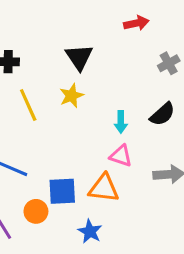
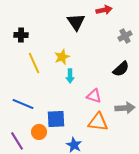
black triangle: (79, 57) -> (76, 22), moved
cyan arrow: (121, 122) -> (70, 76), moved
orange triangle: (104, 188) -> (98, 122), moved

